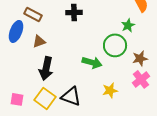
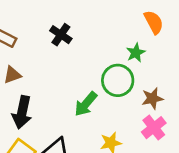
black cross: (74, 12) -> (61, 35), turned 35
green arrow: (92, 62) -> (86, 104), turned 114

